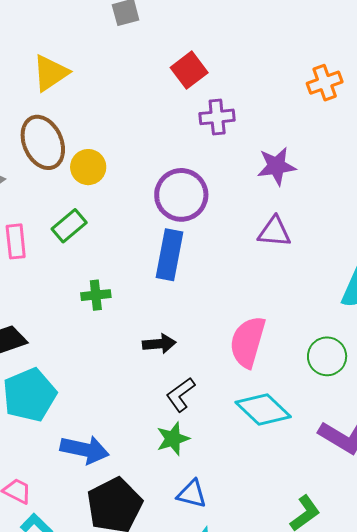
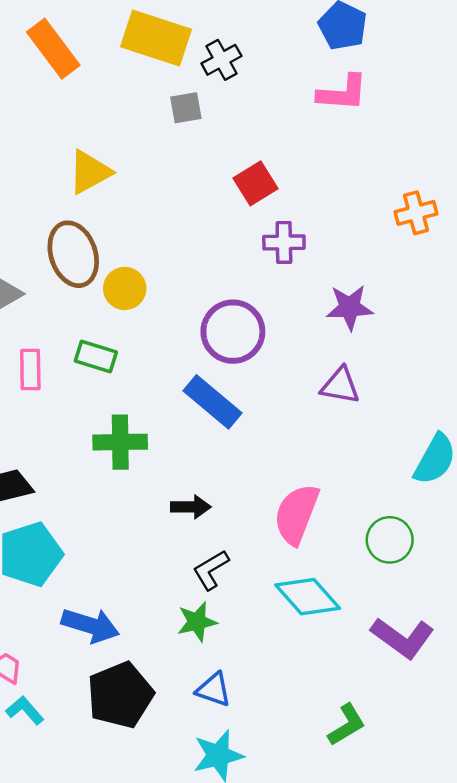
green rectangle: (69, 226) -> (96, 357), turned 52
blue rectangle: (169, 255) -> (212, 402), turned -66
green cross: (96, 295) -> (120, 442), size x1.5

